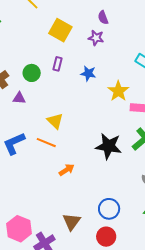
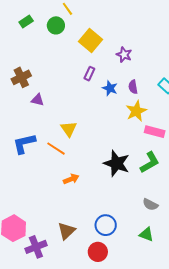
purple semicircle: (103, 18) -> (133, 87), moved
purple rectangle: (58, 64) -> (89, 74), moved
green circle: (32, 73) -> (56, 25), moved

